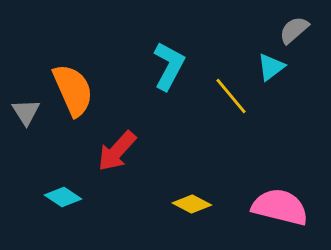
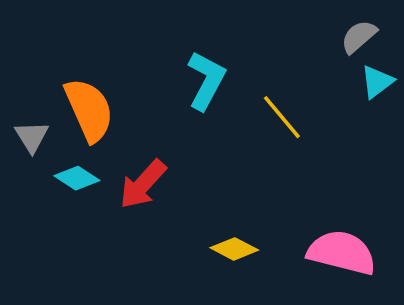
cyan triangle: (271, 67) -> (377, 82), moved
cyan diamond: (63, 197) -> (77, 178), moved

